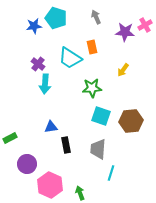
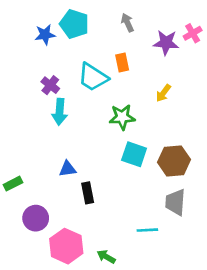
gray trapezoid: (98, 149) -> (175, 202), moved
cyan line: (111, 173) -> (147, 230), turned 70
green arrow: (80, 193) -> (106, 257), turned -40

